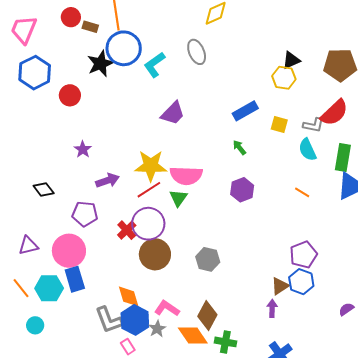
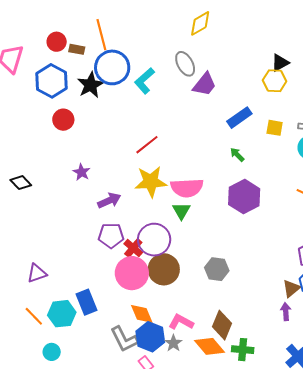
blue hexagon: (35, 73) -> (51, 81), moved
purple trapezoid: (173, 113) -> (205, 84), moved
black diamond: (44, 190) -> (21, 183), moved
red line: (149, 190) -> (147, 145), moved
purple hexagon: (242, 190) -> (244, 197), size x1.4
purple pentagon: (85, 214) -> (111, 236), moved
pink circle: (69, 251) -> (132, 273), moved

